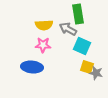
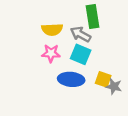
cyan square: (82, 46) -> (81, 54), moved
blue ellipse: (32, 67) -> (71, 79), moved

